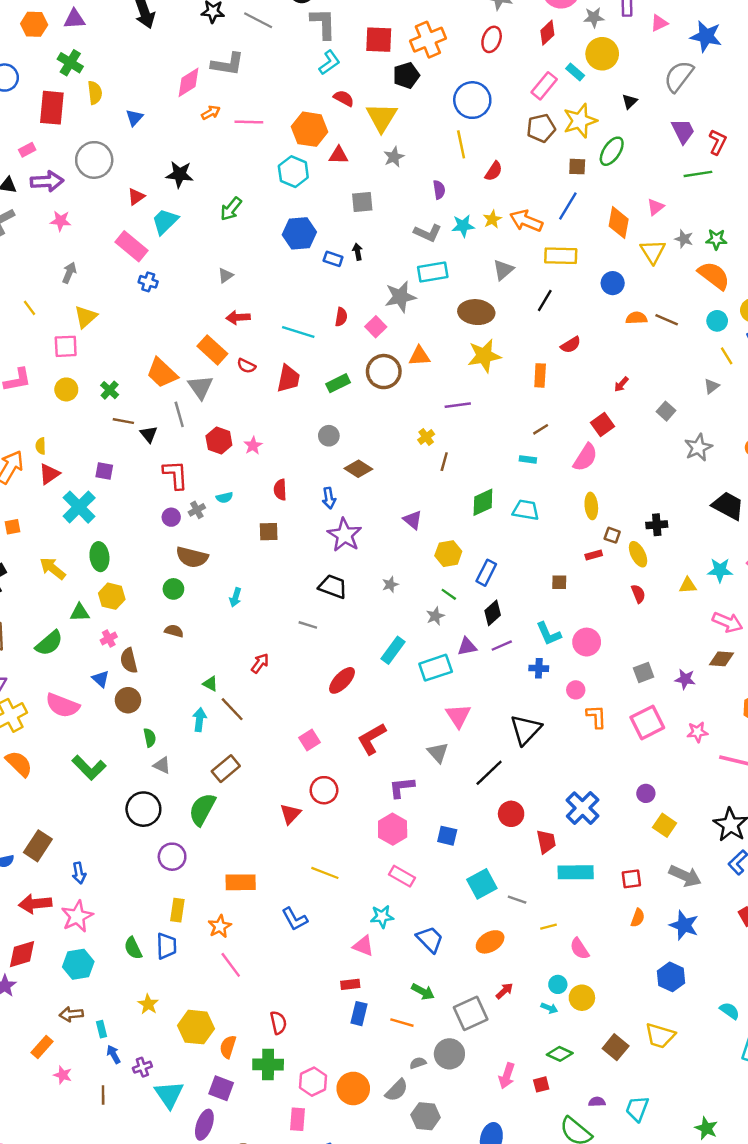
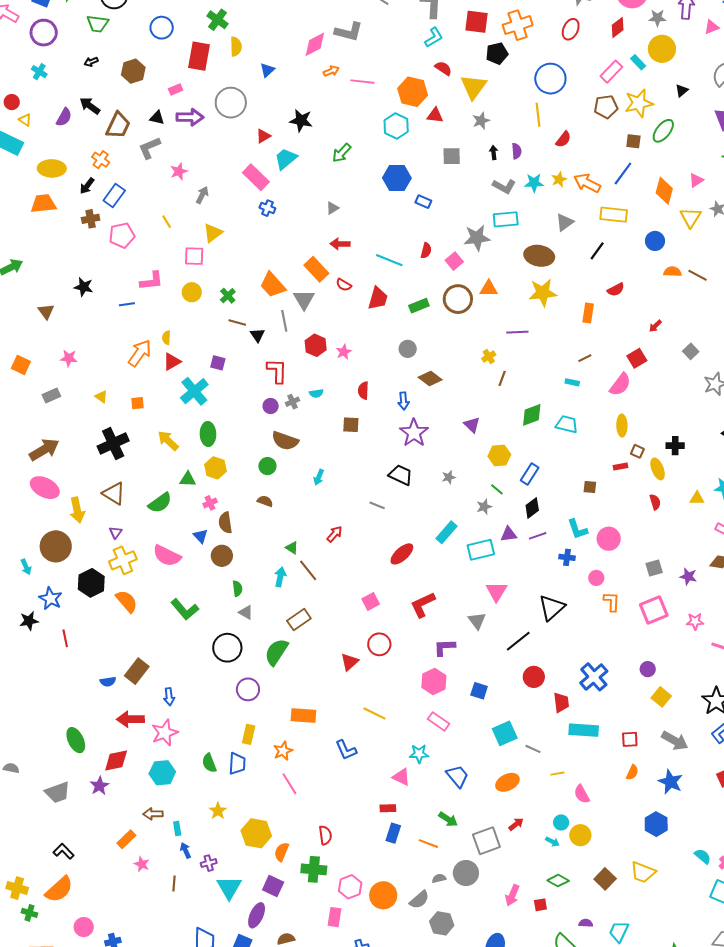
pink star: (61, 221) -> (179, 171), moved, turned -30
black arrow: (358, 252) -> (494, 152), moved

